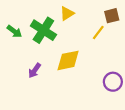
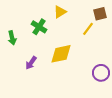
green cross: (43, 30) -> (39, 27), size x0.7
green arrow: (14, 31) -> (12, 38), moved, turned 40

